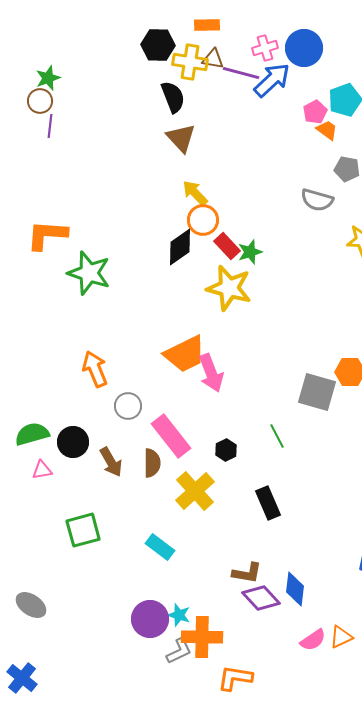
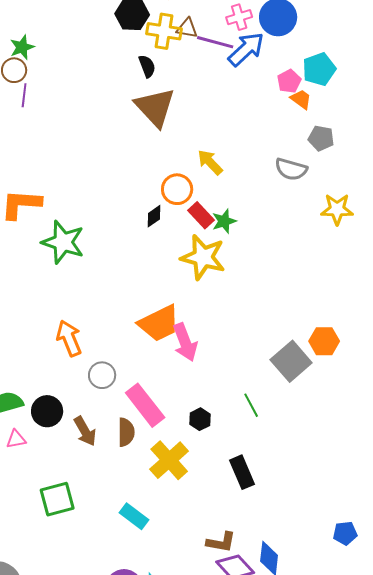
black semicircle: (173, 97) -> (147, 66), size x0.7
brown triangle: (181, 138) -> (155, 107), size x1.4
yellow arrow: (195, 193) -> (210, 162), moved
black diamond: (180, 247) -> (154, 216), size x0.6
gray square: (317, 392) -> (291, 361), turned 33

